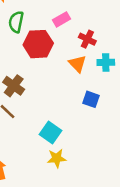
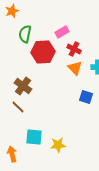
red cross: (87, 39) -> (74, 49), moved
cyan square: (51, 132) -> (34, 137), moved, turned -30

